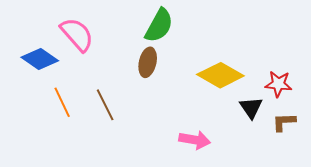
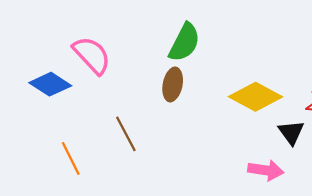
orange line: (62, 102) -> (71, 159), moved
pink arrow: (195, 140) -> (266, 170), moved

